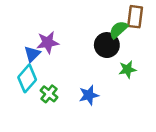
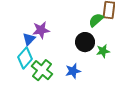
black circle: (107, 45) -> (85, 42), moved
green cross: (49, 94) -> (42, 70), size x1.5

